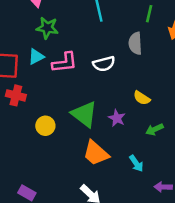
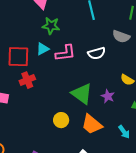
gray semicircle: (135, 43) -> (121, 37), turned -66
red cross: (16, 95) -> (27, 80), turned -35
yellow circle: (45, 126) -> (61, 120), moved

